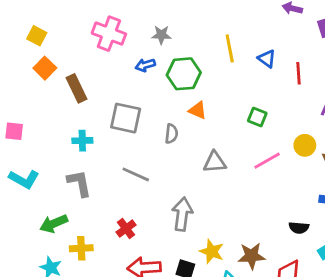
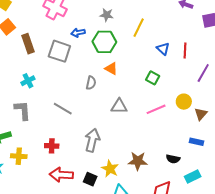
gray star: (161, 35) -> (107, 15), moved
yellow line: (230, 48) -> (139, 28), turned 30
blue triangle: (267, 59) -> (163, 49), moved
gray square: (126, 118) -> (59, 51), moved
cyan cross: (82, 141) -> (28, 81), turned -32
red cross: (126, 229) -> (52, 146), turned 32
brown star: (251, 256) -> (138, 161), moved

